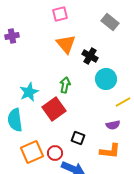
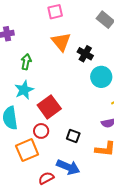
green arrow: (65, 85) -> (26, 62), moved
red circle: (55, 153) -> (41, 131), moved

